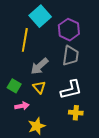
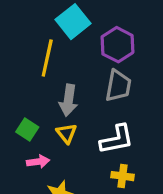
gray arrow: (39, 66) -> (68, 100), turned -42

